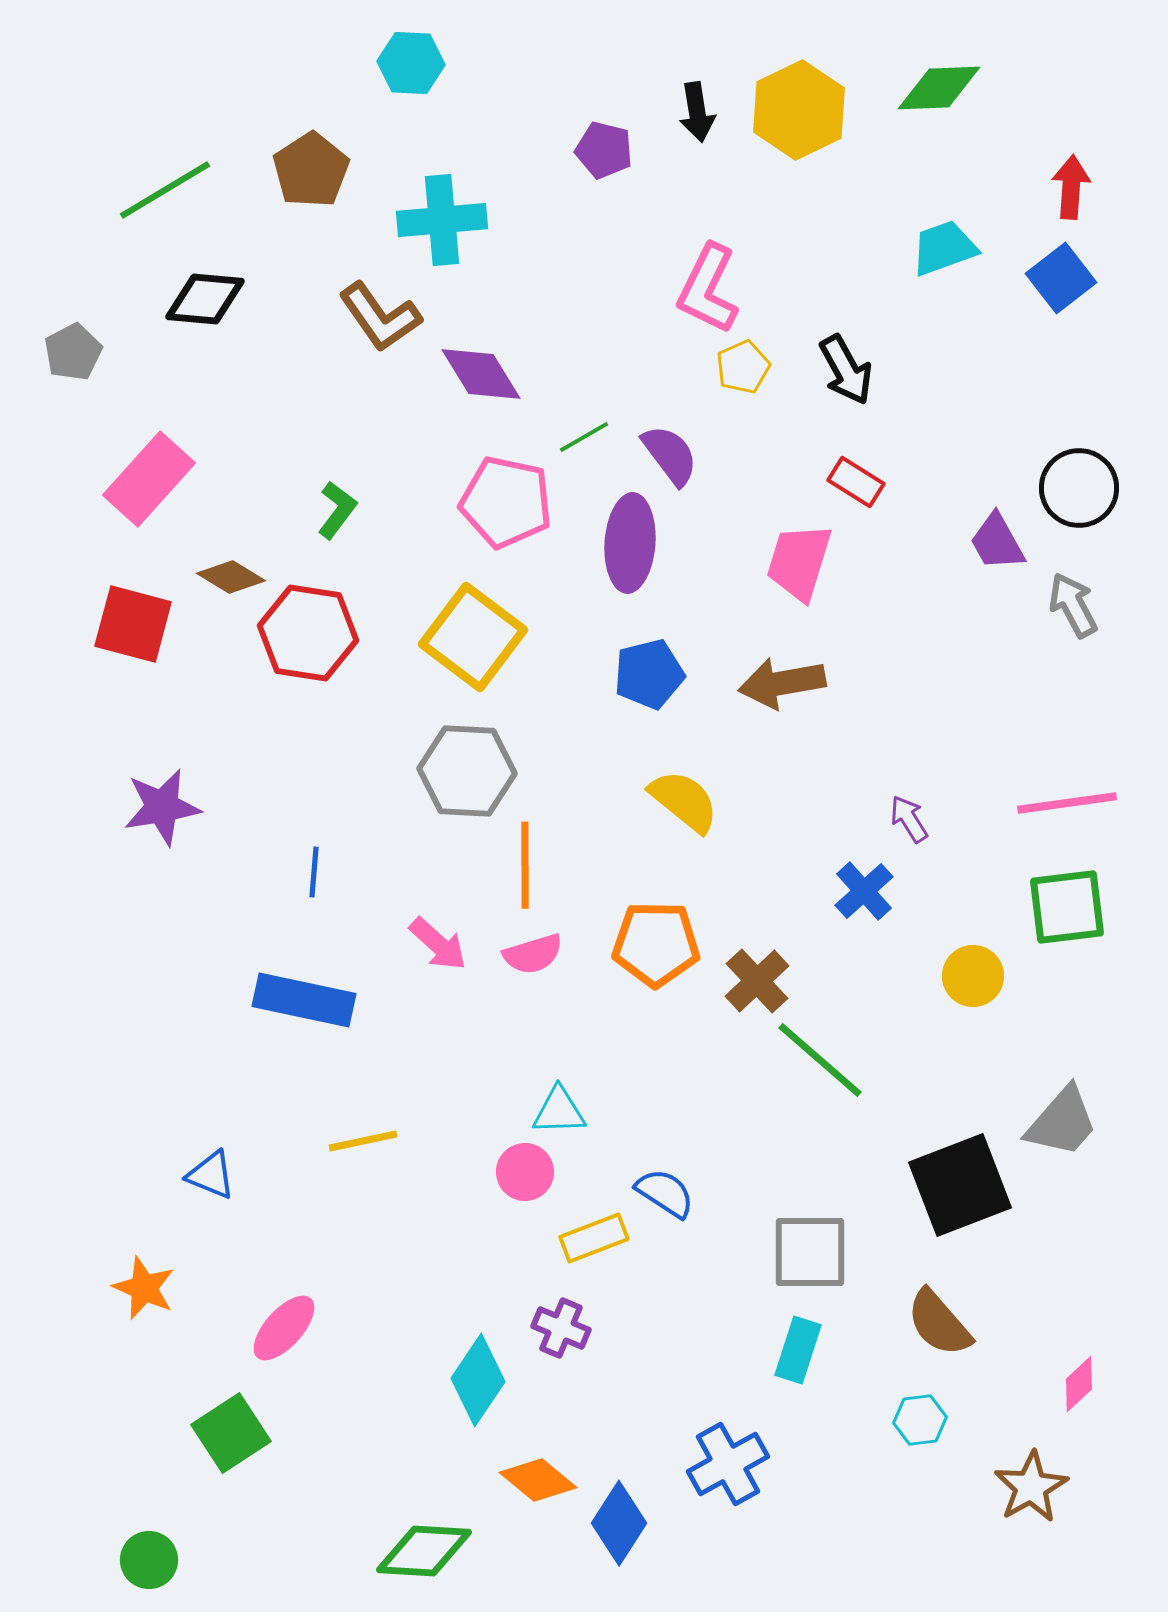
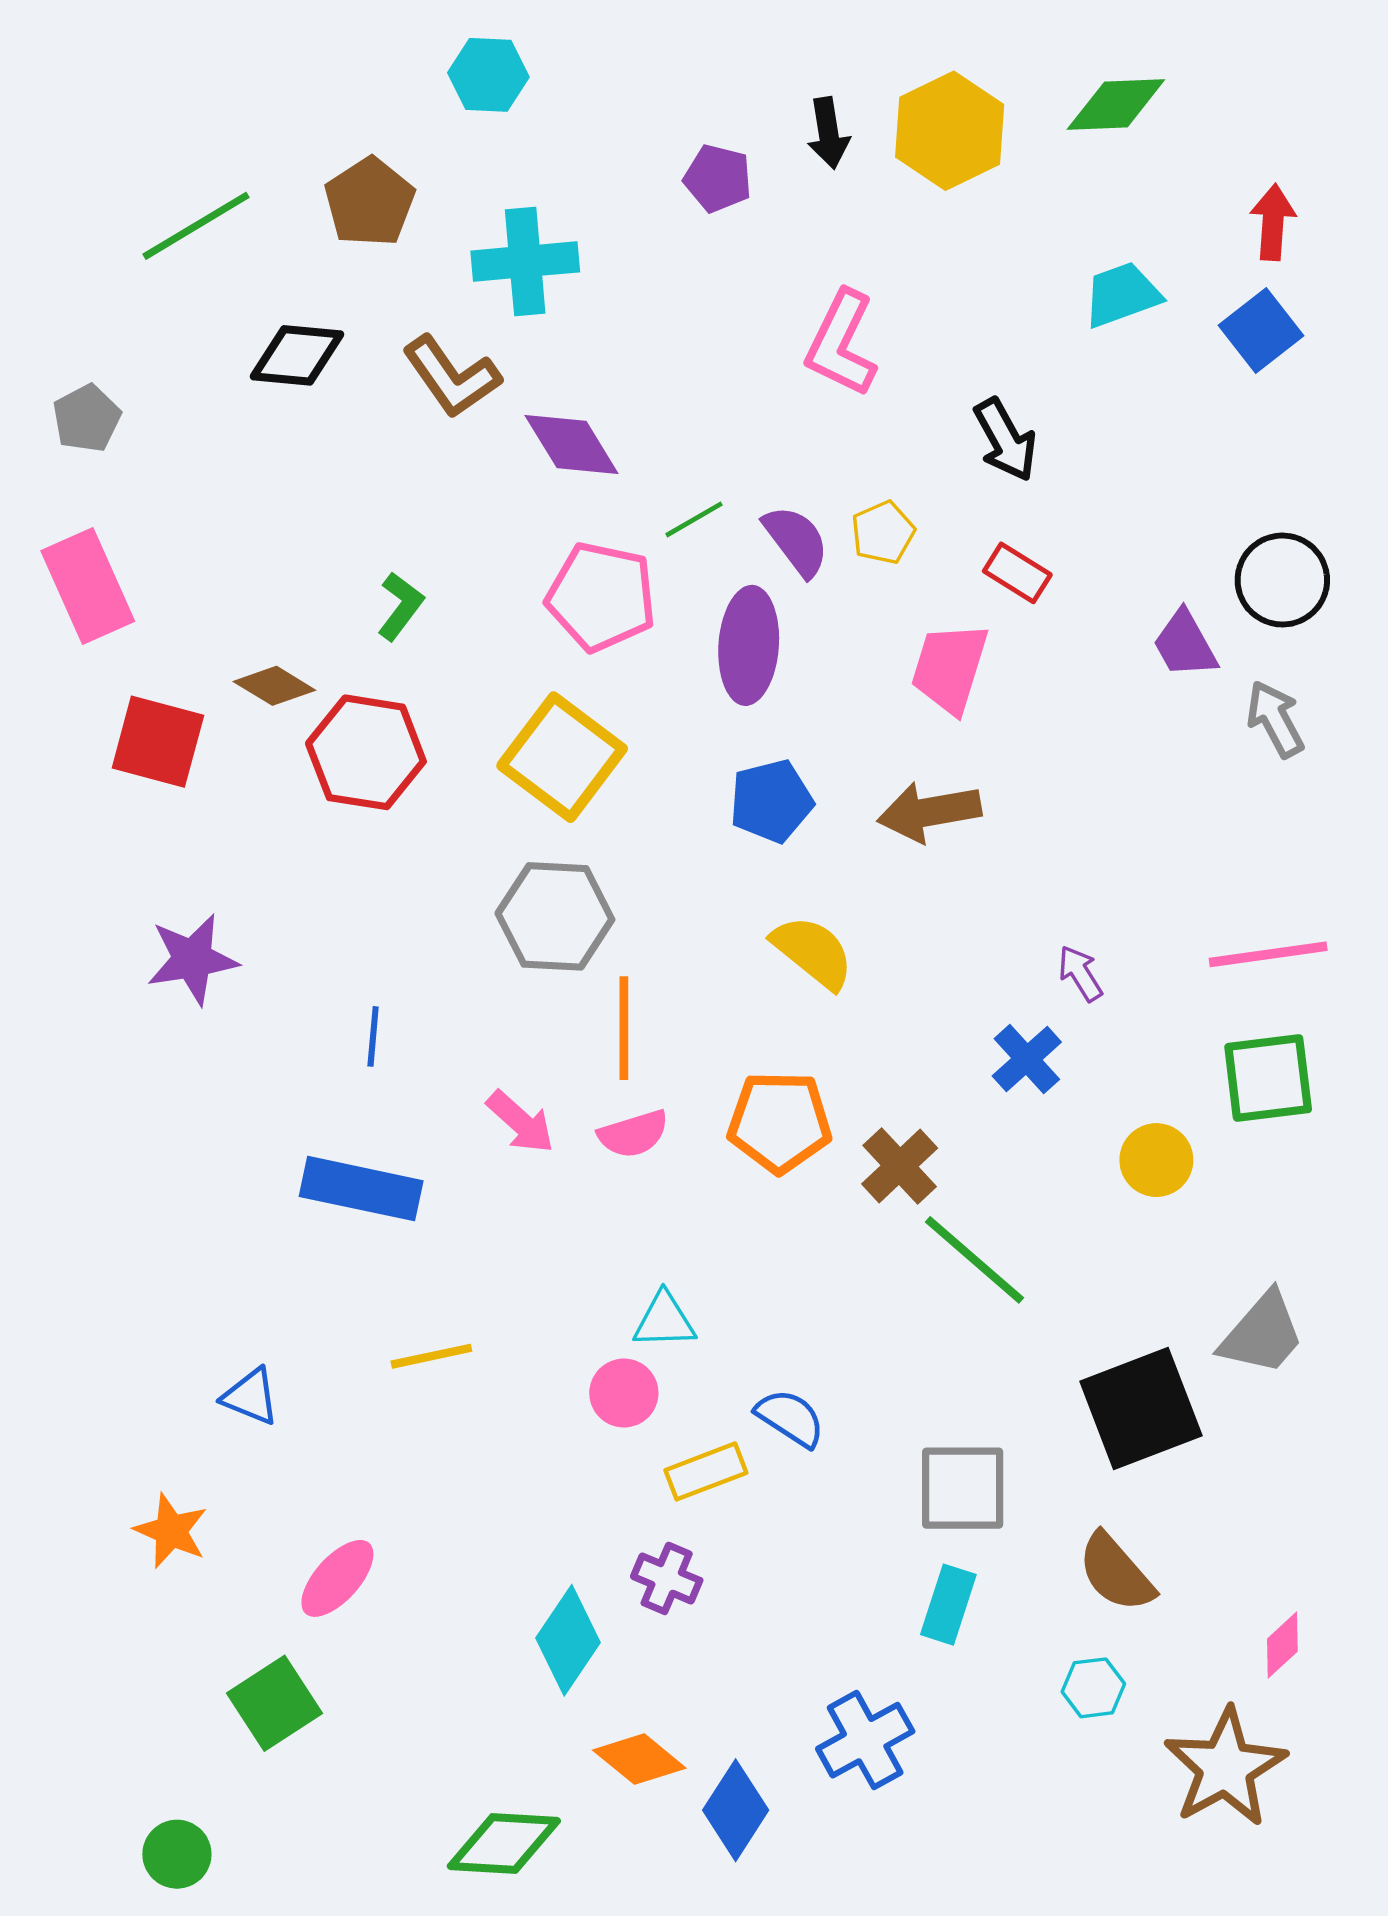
black diamond: (205, 299) -> (297, 355), moved
yellow pentagon: (743, 367) -> (883, 532), moved
pink rectangle: (149, 479) -> (88, 586), moved, turned -66
brown star: (1031, 1487) -> (1225, 1767), size x1.4

